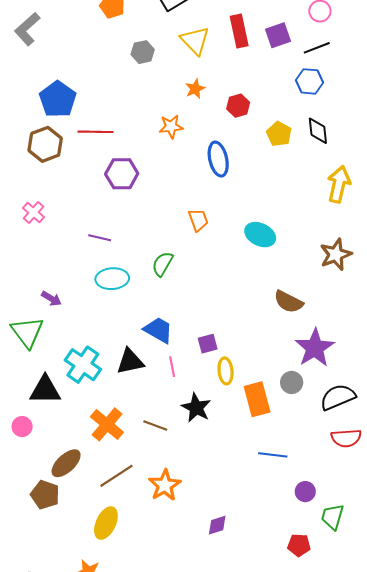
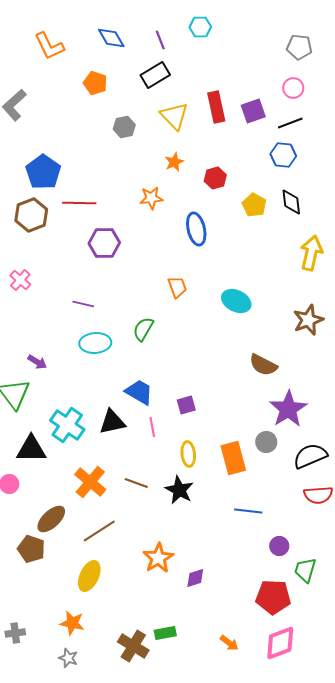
yellow ellipse: (226, 371) -> (188, 454), moved
black star: (196, 408) -> (179, 490), moved
orange star: (165, 485) -> (158, 558), moved
red pentagon: (299, 545) -> (273, 597), size x1.6

